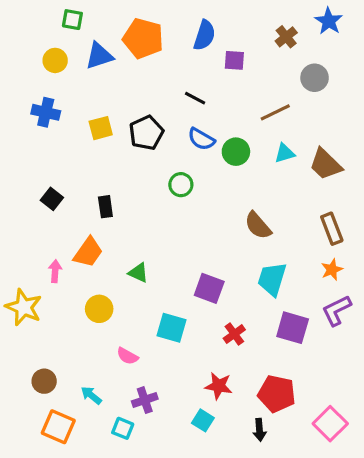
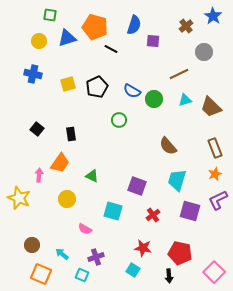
black line: (195, 98) -> (111, 49), moved

